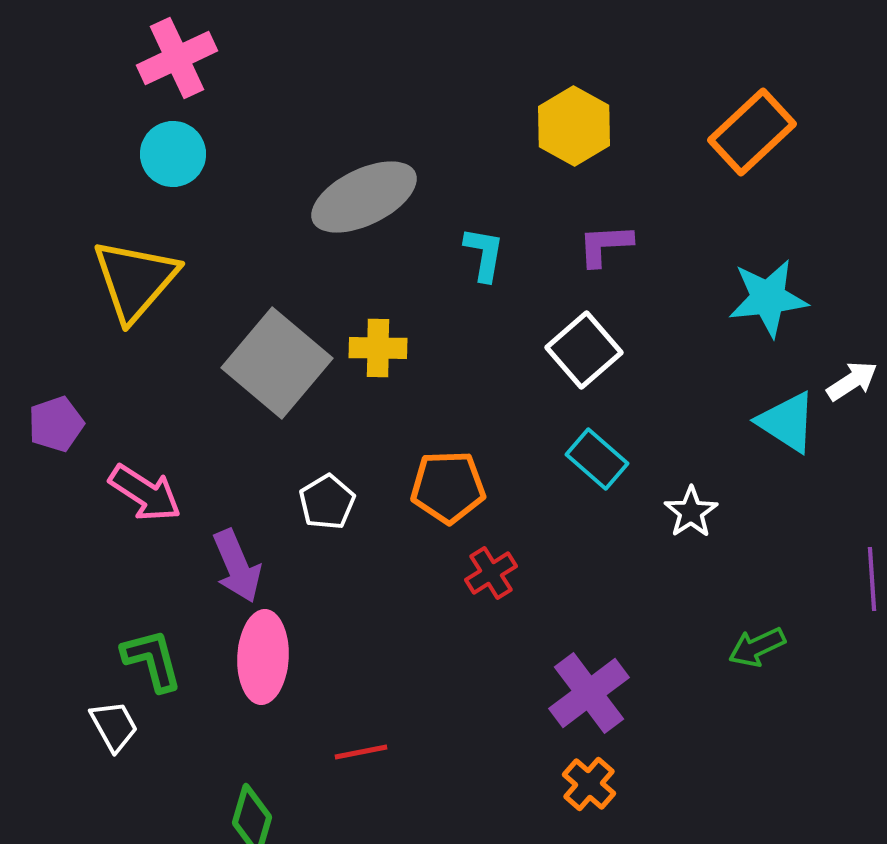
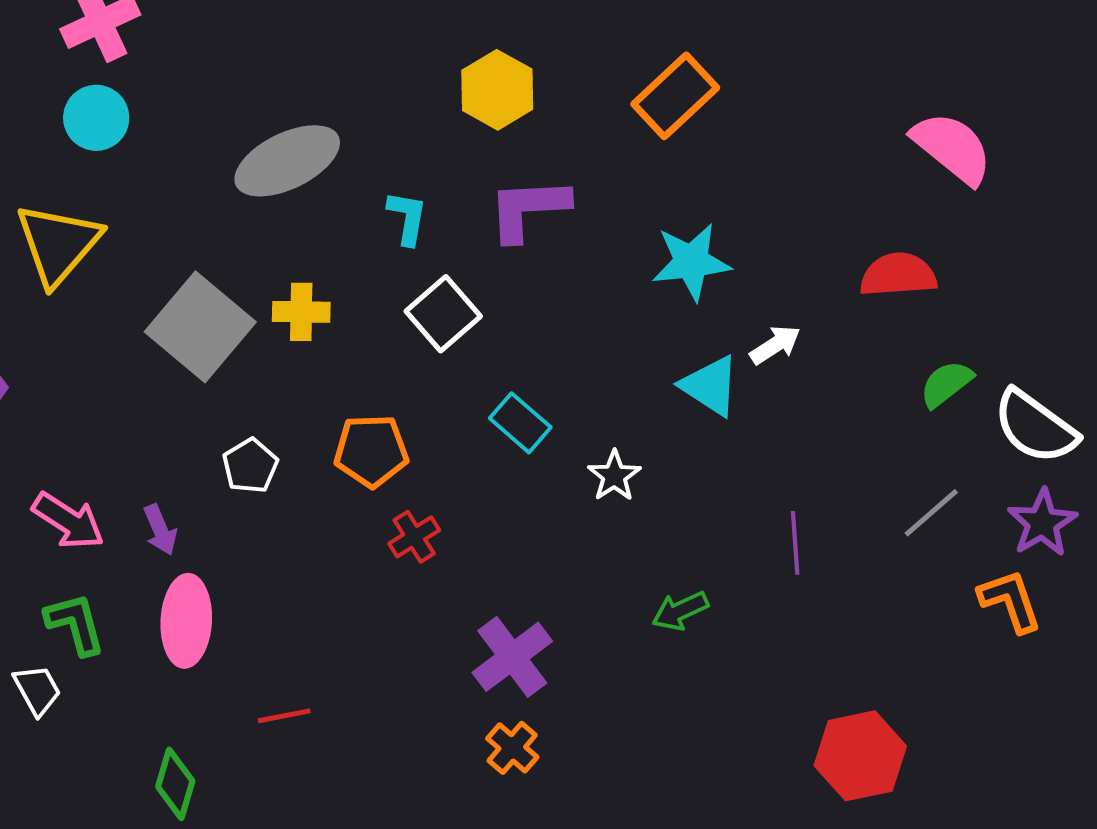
purple L-shape: (605, 245) -> (528, 209), size x1.5
white square: (584, 350) -> (443, 314), moved
pink arrow: (145, 493) -> (68, 521), moved
purple arrow: (237, 566) -> (160, 530), size x0.7

